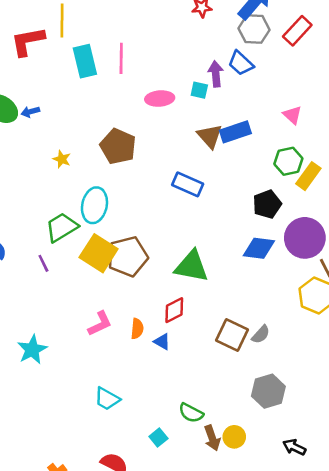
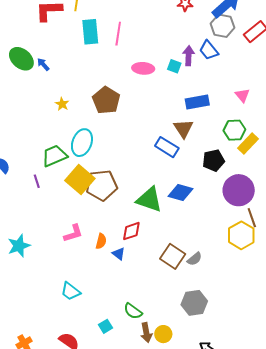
blue arrow: (30, 112) -> (43, 64), turned 56
brown triangle: (210, 136) -> (183, 129), moved
blue rectangle: (188, 184) -> (167, 147), moved
blue diamond: (259, 248) -> (181, 193), moved

